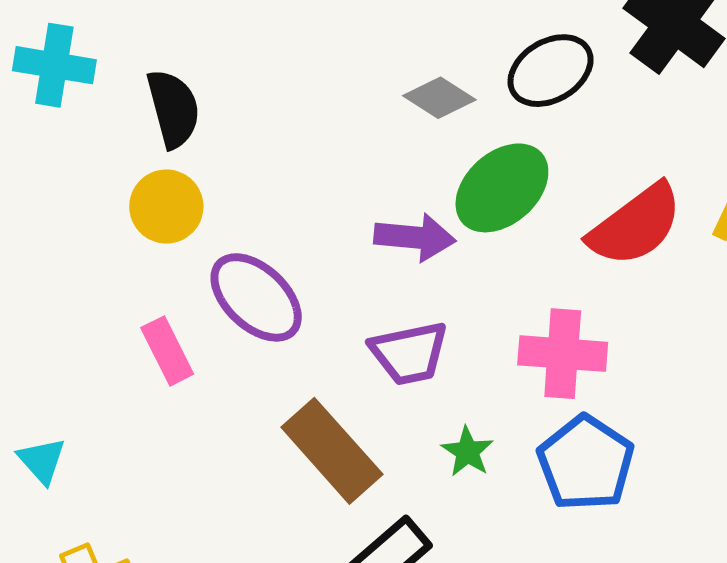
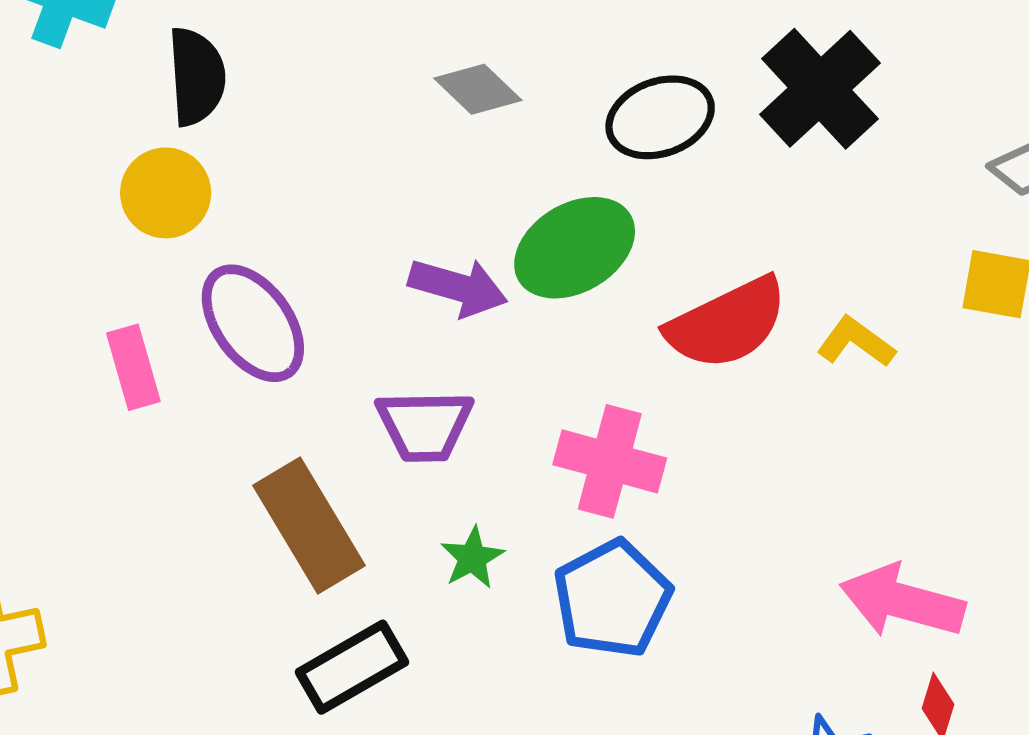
gray diamond: (439, 98) -> (478, 89), moved

